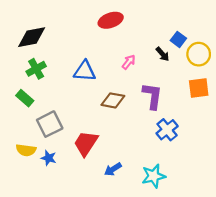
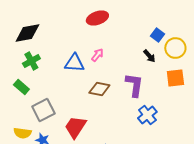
black arrow: (163, 54) -> (149, 56), moved
pink arrow: (129, 62) -> (97, 55), moved

